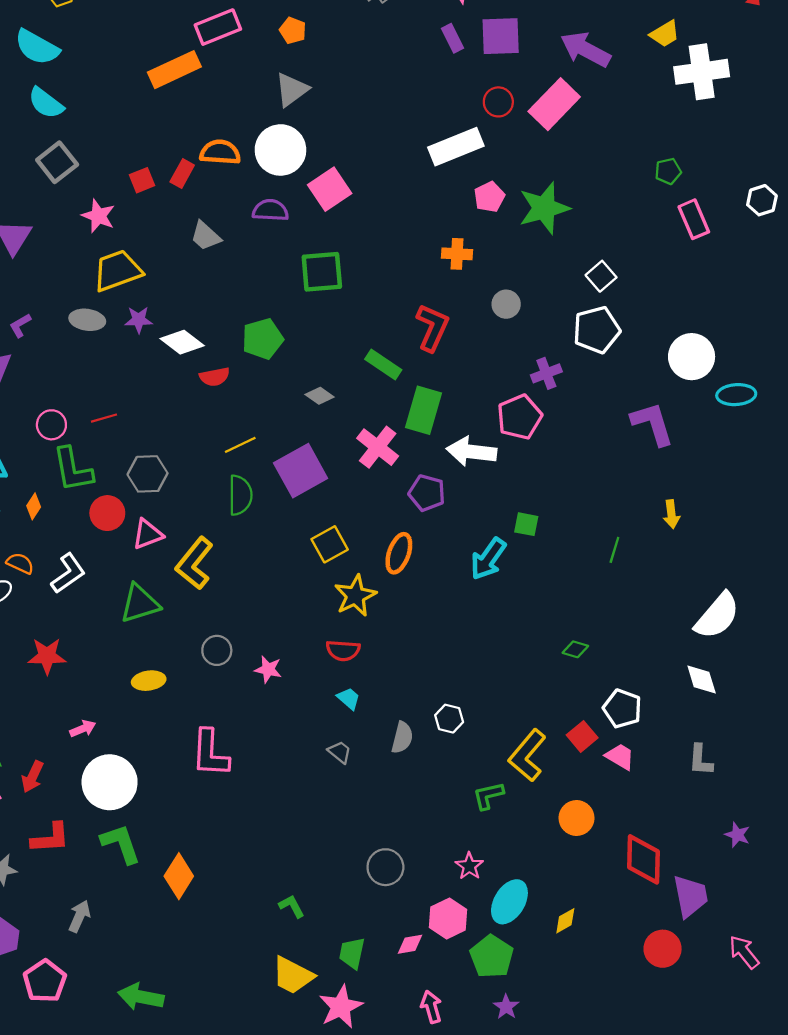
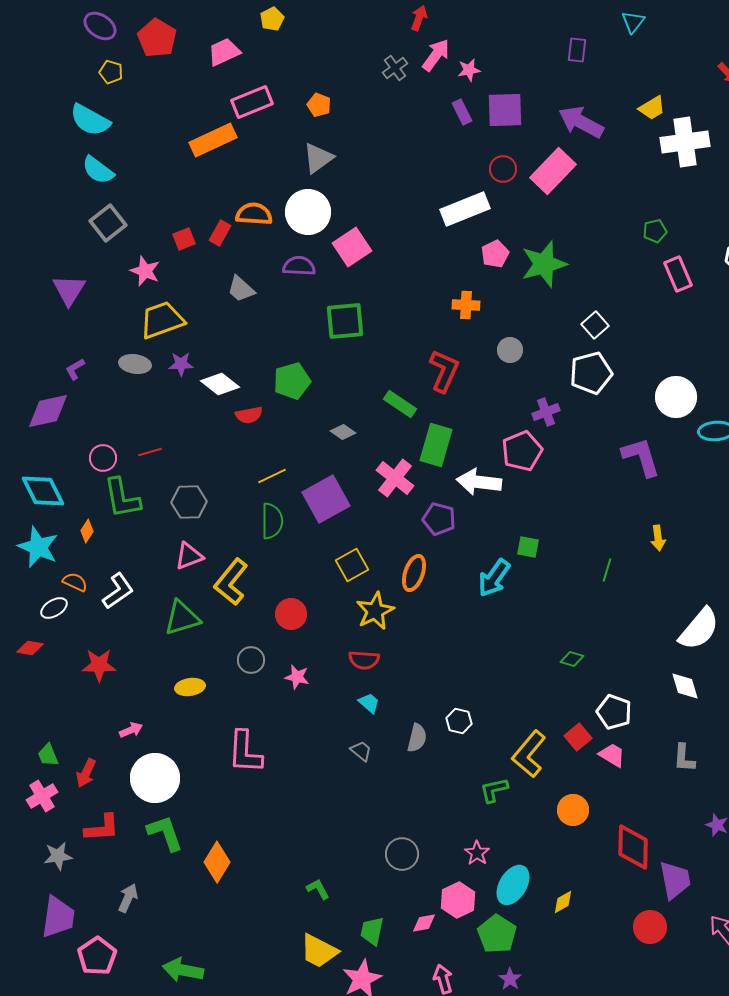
red circle: (107, 513) -> (291, 614), moved

